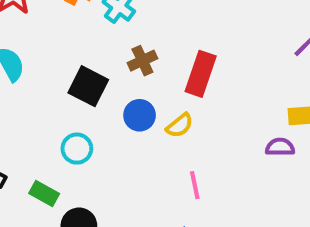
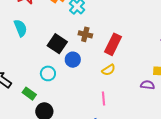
brown cross: (142, 61) -> (85, 34), turned 32
blue circle: (140, 115) -> (73, 60), moved
yellow semicircle: (180, 126) -> (109, 70), moved

